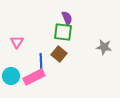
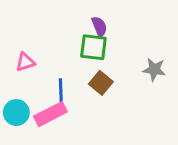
pink triangle: (17, 42) -> (25, 62), turned 40
brown square: (59, 54) -> (101, 83), moved

